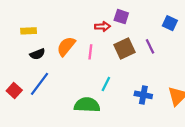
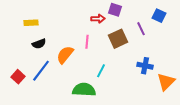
orange semicircle: (66, 46) -> (65, 55), moved
purple line: (150, 46) -> (141, 29), moved
blue cross: (143, 95) -> (145, 66), moved

